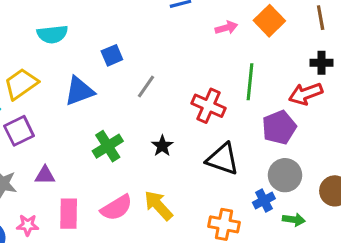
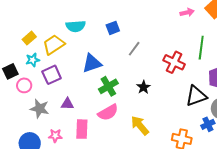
cyan semicircle: (52, 34) -> (76, 26), moved
blue triangle: (79, 91) -> (92, 63), moved
black triangle: (223, 159) -> (196, 96), moved, turned -40
pink semicircle: (116, 208) -> (108, 112), moved

